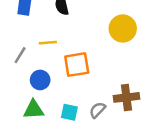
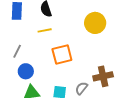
yellow line: (48, 43) -> (45, 30), moved
blue circle: (40, 80) -> (26, 71), moved

